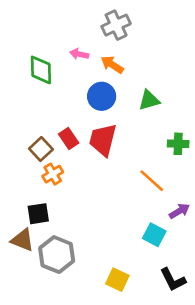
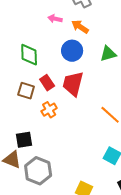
green diamond: (41, 70) -> (29, 55), moved
brown square: (41, 149) -> (26, 91), turned -30
orange cross: (53, 174) -> (49, 110), moved

